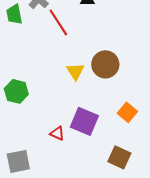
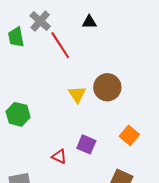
purple square: (84, 121) -> (86, 144), size x0.7

